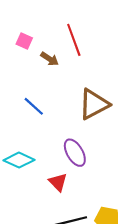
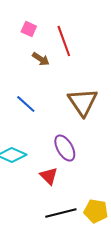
pink square: (24, 41) -> (29, 29), moved
brown triangle: (94, 104) -> (83, 102), turned -36

